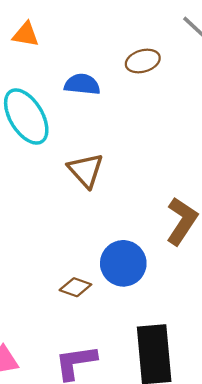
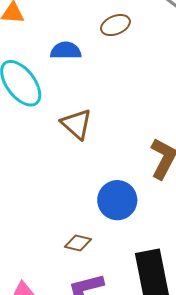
brown diamond: (75, 287) -> (78, 243), moved

